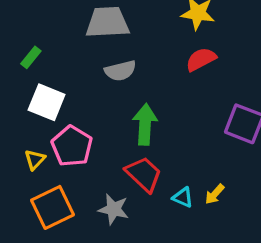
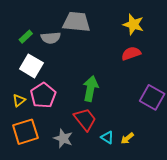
gray semicircle: (120, 71) -> (51, 38), moved

